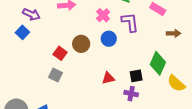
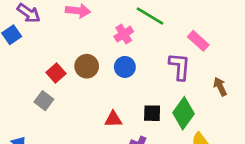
purple L-shape: (130, 22) -> (180, 66), moved
brown arrow: (174, 33) -> (220, 87), moved, turned -128
black square: (136, 76) -> (152, 113), moved

